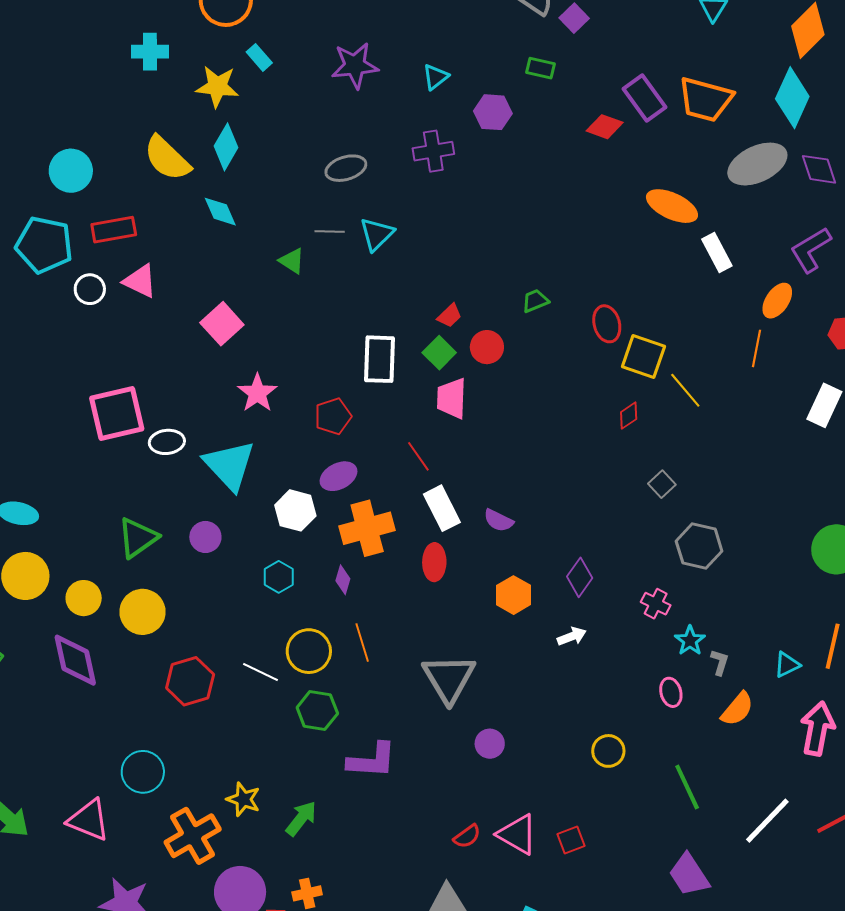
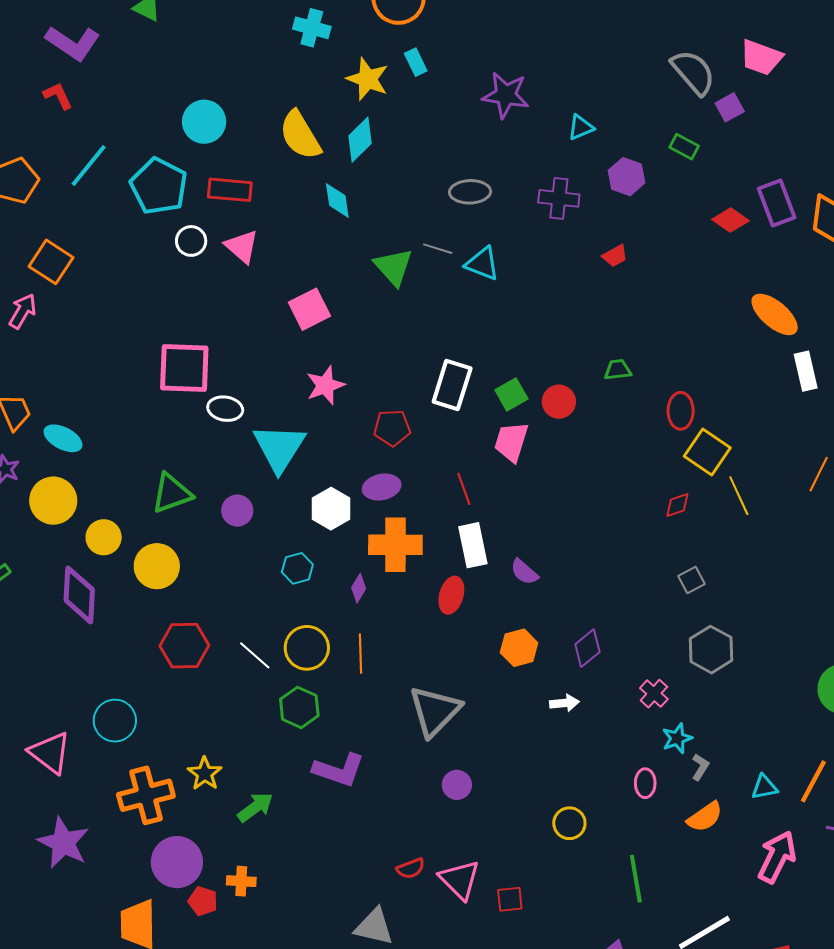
cyan triangle: (377, 234) -> (482, 264), turned 51
green triangle: (292, 261) -> (393, 267), size x1.5
red trapezoid: (450, 316) -> (615, 256), moved

